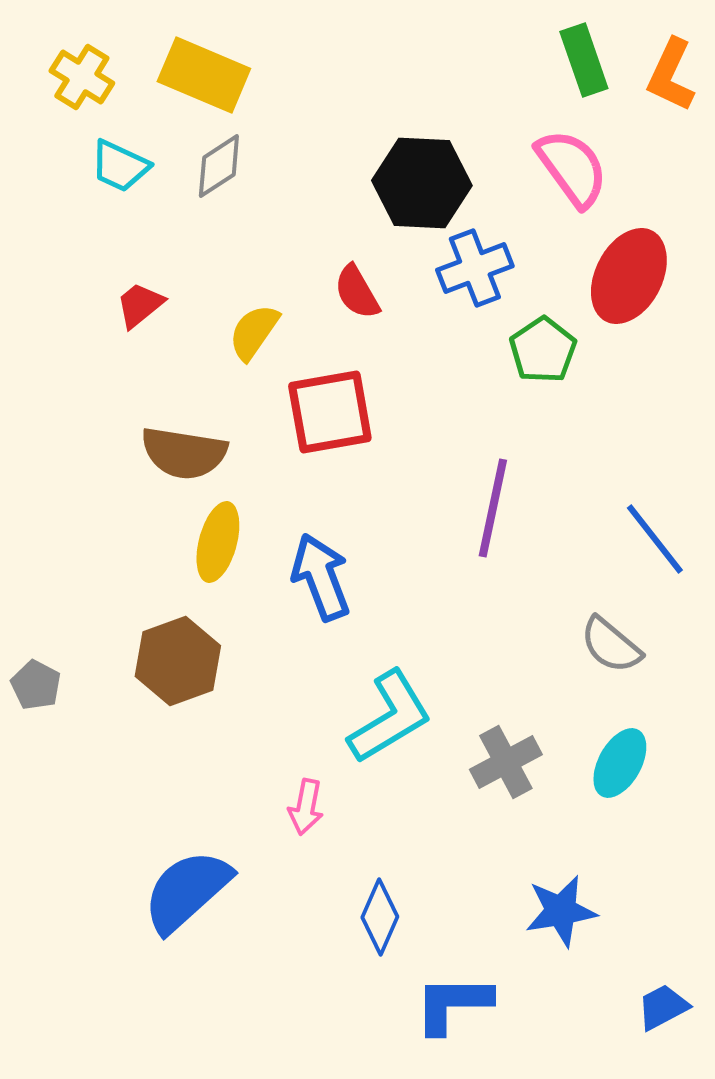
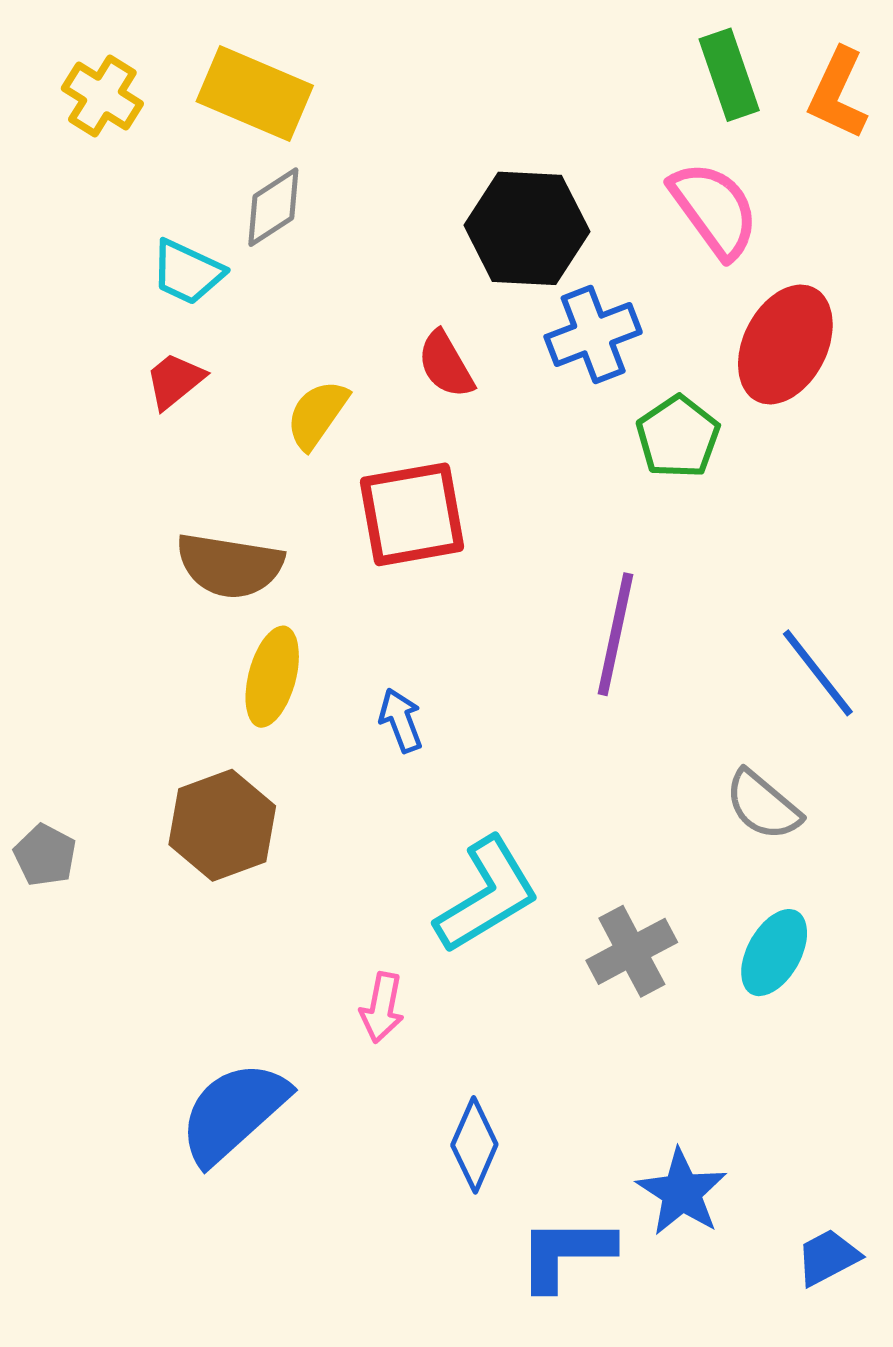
cyan trapezoid: (120, 166) -> (187, 272), moved
blue arrow: (321, 577) -> (401, 720), size x0.6
blue star: (561, 911) -> (682, 1192), moved, turned -30

